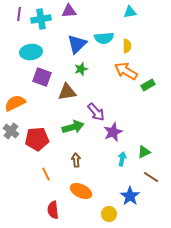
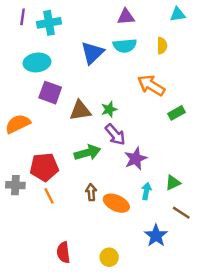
purple triangle: (69, 11) -> (126, 17), moved
cyan triangle: (130, 12) -> (178, 14), moved
yellow semicircle: (127, 46) -> (162, 46), moved
green star: (81, 69) -> (109, 109), moved
green rectangle: (148, 85) -> (176, 113), moved
gray cross: (11, 131) -> (15, 185), moved, turned -35
orange line: (46, 174) -> (49, 196), moved
orange ellipse: (81, 191) -> (116, 203), moved
yellow circle: (109, 214) -> (109, 257), moved

